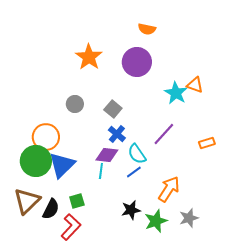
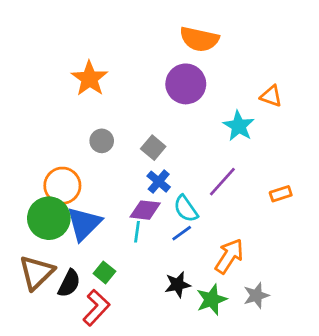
orange semicircle: (147, 29) -> (199, 39), size x1.6
orange star: (89, 57) -> (89, 78), moved
orange triangle: (195, 85) -> (271, 96), moved
green square: (77, 201) -> (104, 272), turned -35

